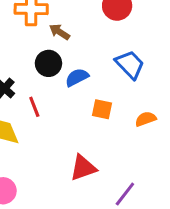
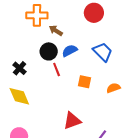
blue semicircle: (77, 77) -> (70, 51), moved
red line: (34, 107) -> (57, 70), moved

